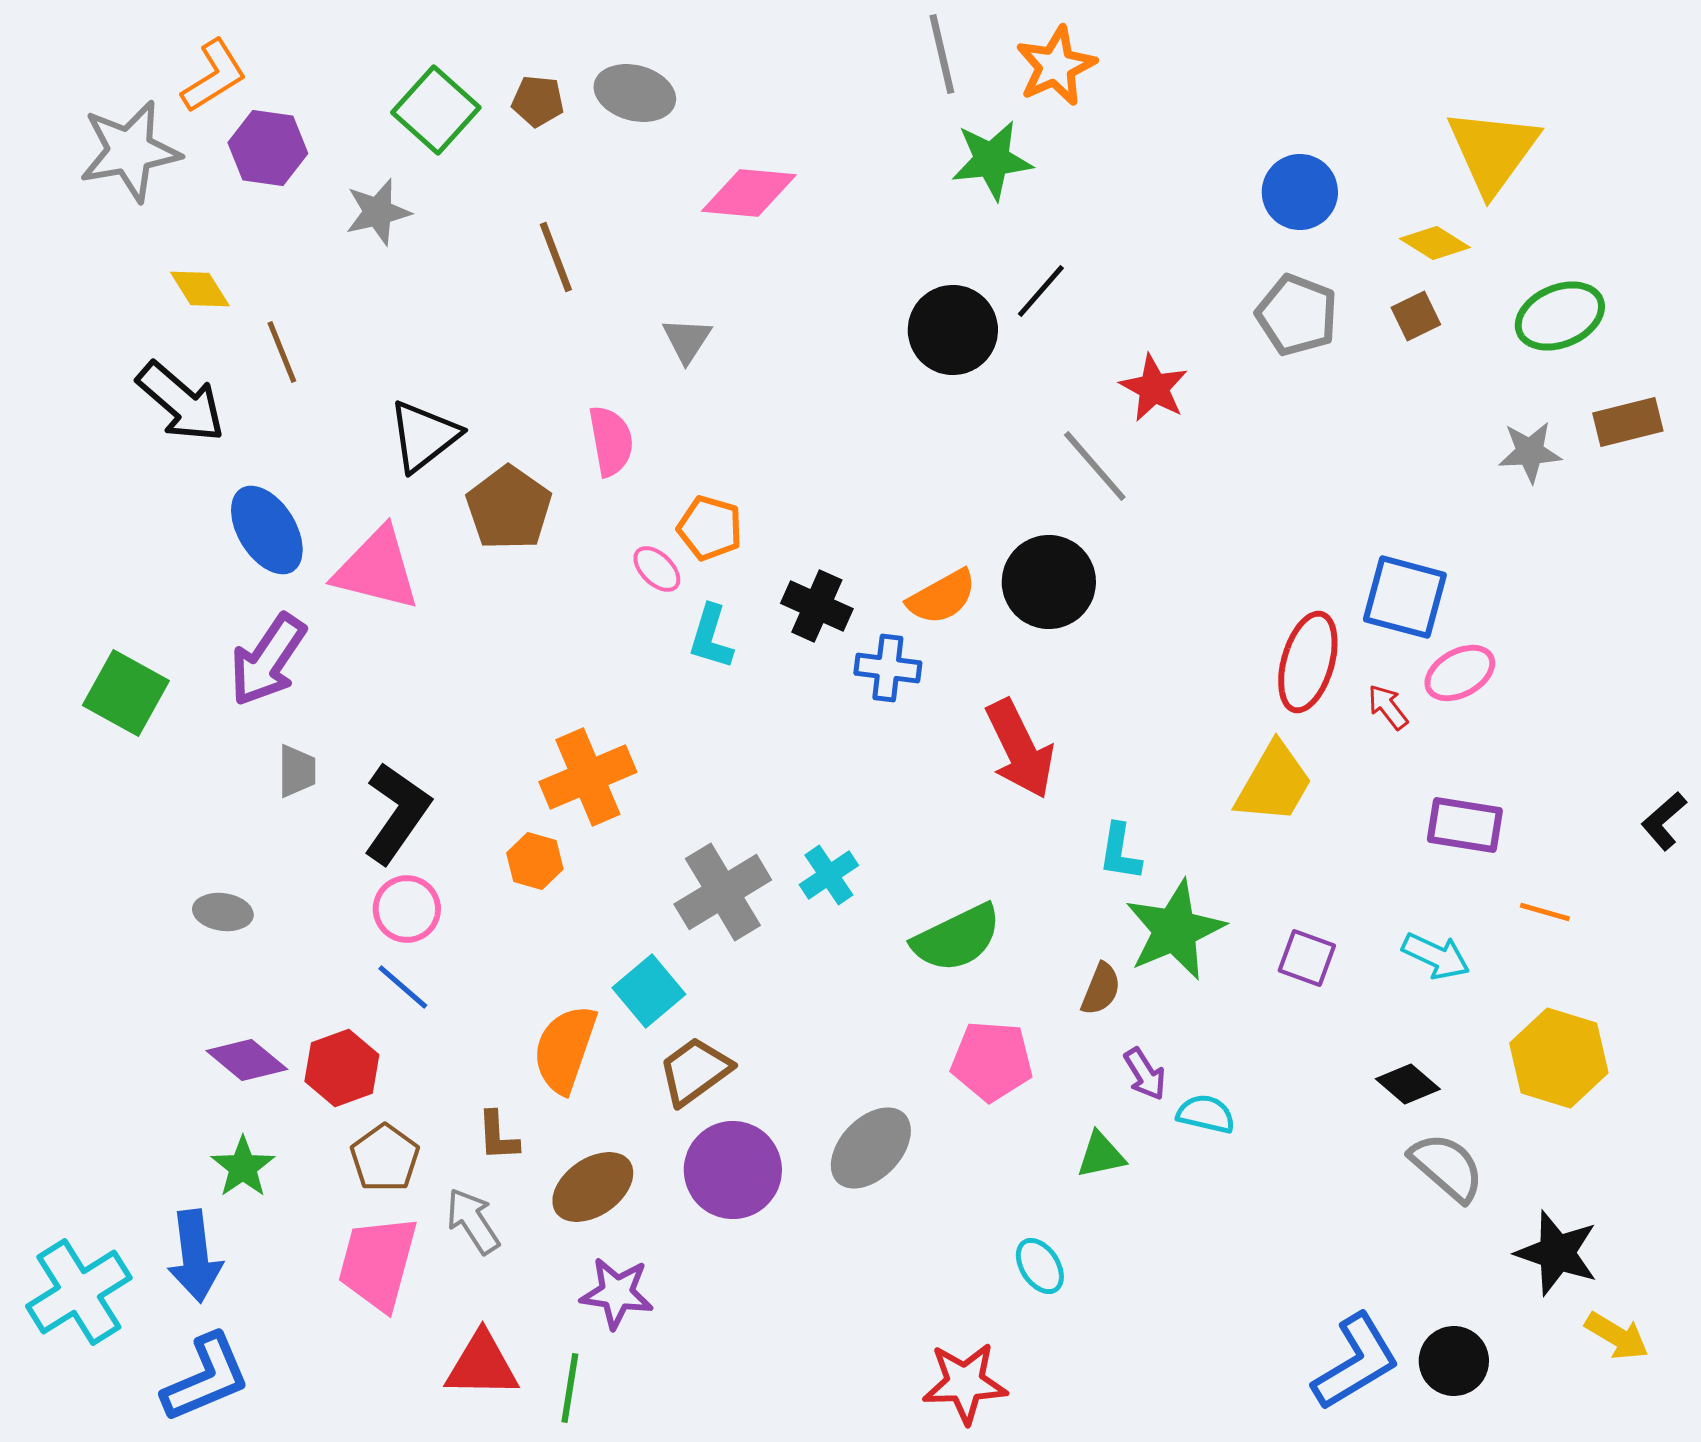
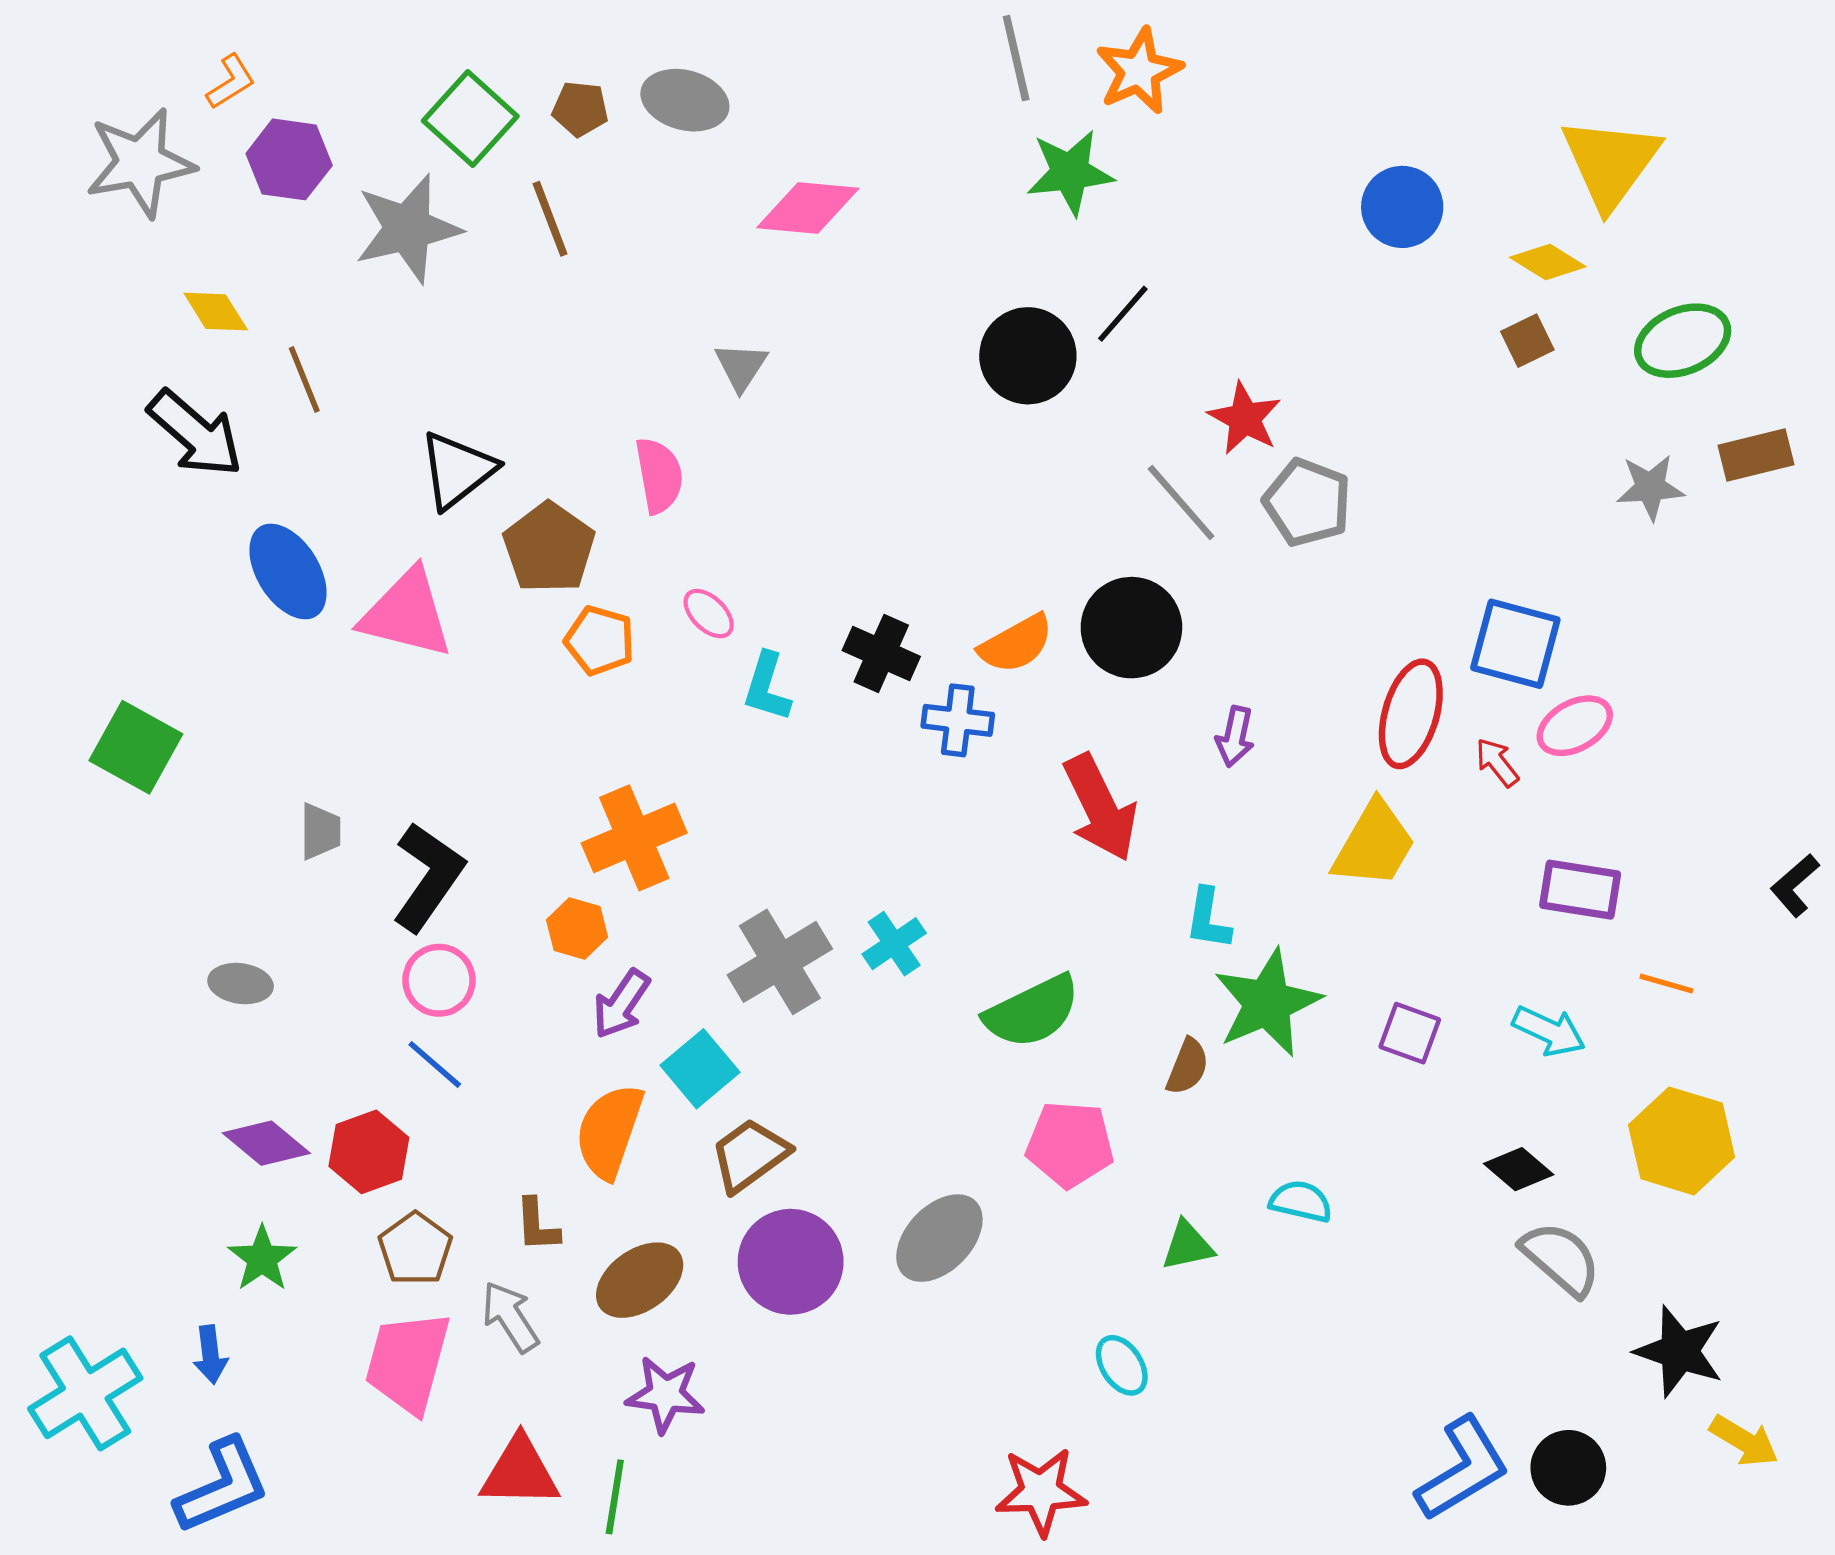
orange L-shape: (214, 76) -> (231, 82), size x0.7
gray star: (378, 212) -> (408, 228), size x1.5
brown line: (556, 257) -> (550, 219), moved
gray pentagon: (1297, 315) -> (1307, 502), moved
orange pentagon: (710, 528) -> (600, 641), moved
purple arrow: (268, 660) -> (621, 1004), moved, size x0.7
purple arrow: (1145, 1074) -> (1235, 737), moved, turned 44
blue arrow: (195, 1256) -> (210, 1355), size x0.6

